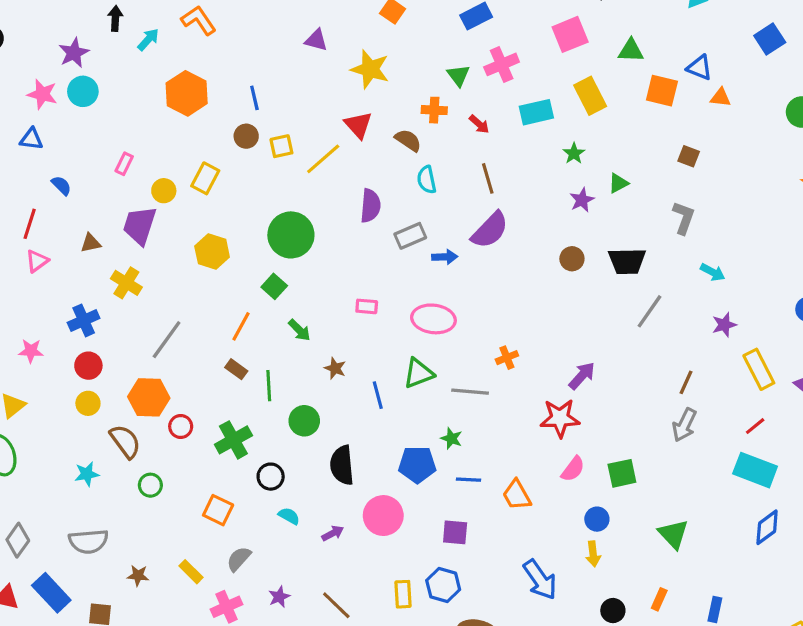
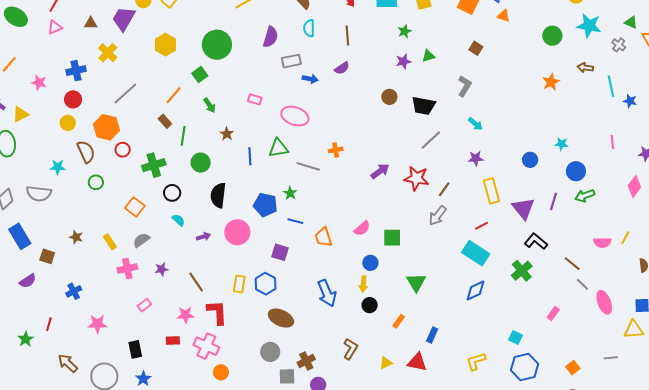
purple semicircle: (490, 230) -> (342, 68), size x0.6
red star: (560, 418) -> (416, 178), moved
gray semicircle: (88, 541) -> (39, 194), moved
black circle: (613, 611) -> (370, 305), moved

